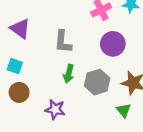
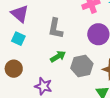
cyan square: (15, 66) -> (18, 39), moved
green arrow: (69, 74) -> (58, 56), turned -140

